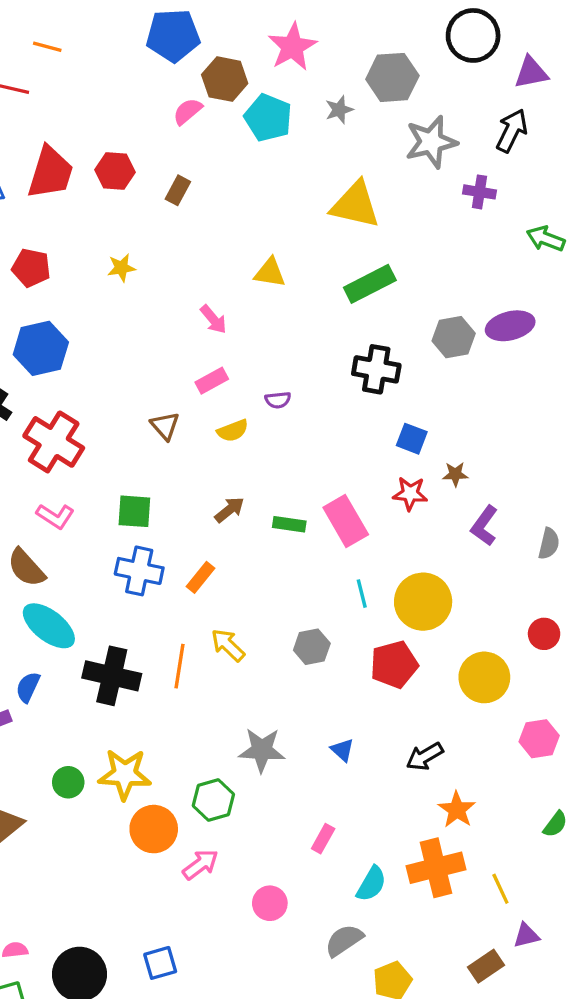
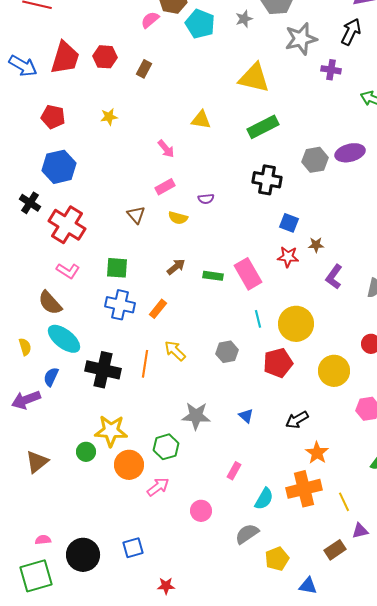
yellow semicircle: (233, 431) -> (178, 218), turned 36
green circle: (68, 782) -> (86, 452), moved

